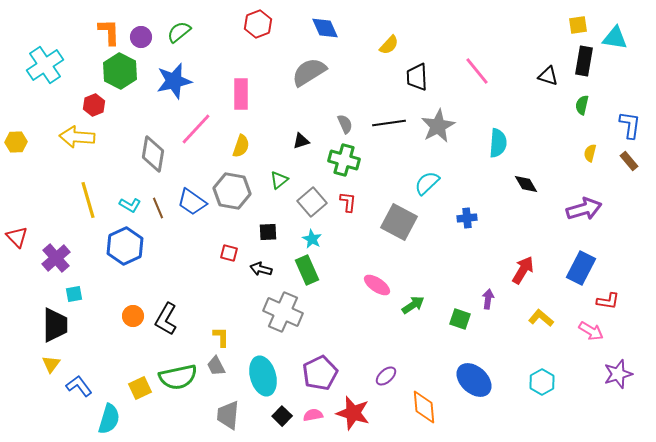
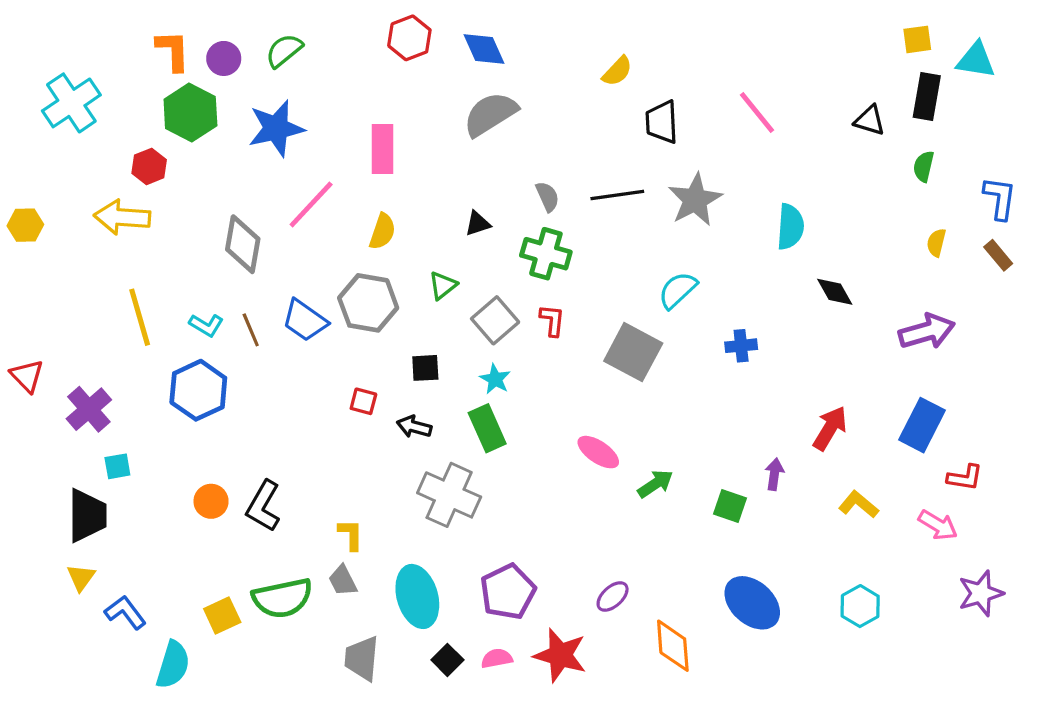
blue diamond: (325, 28) -> (484, 49), moved

